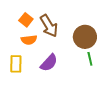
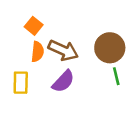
brown arrow: (49, 26) -> (63, 50), moved, turned -35
orange semicircle: (29, 40) -> (37, 52), turned -77

